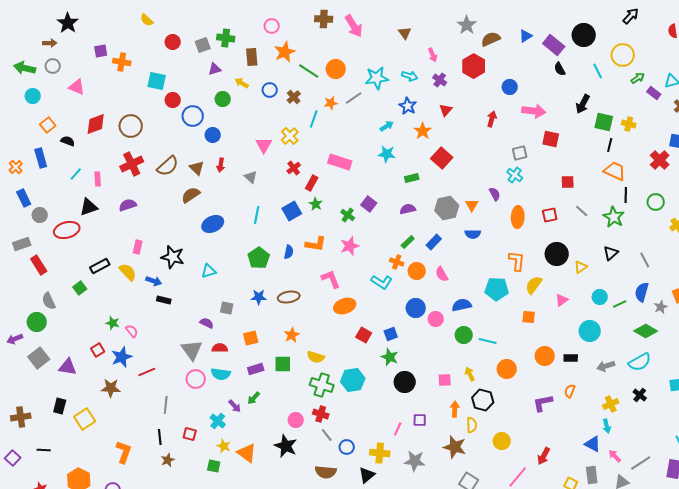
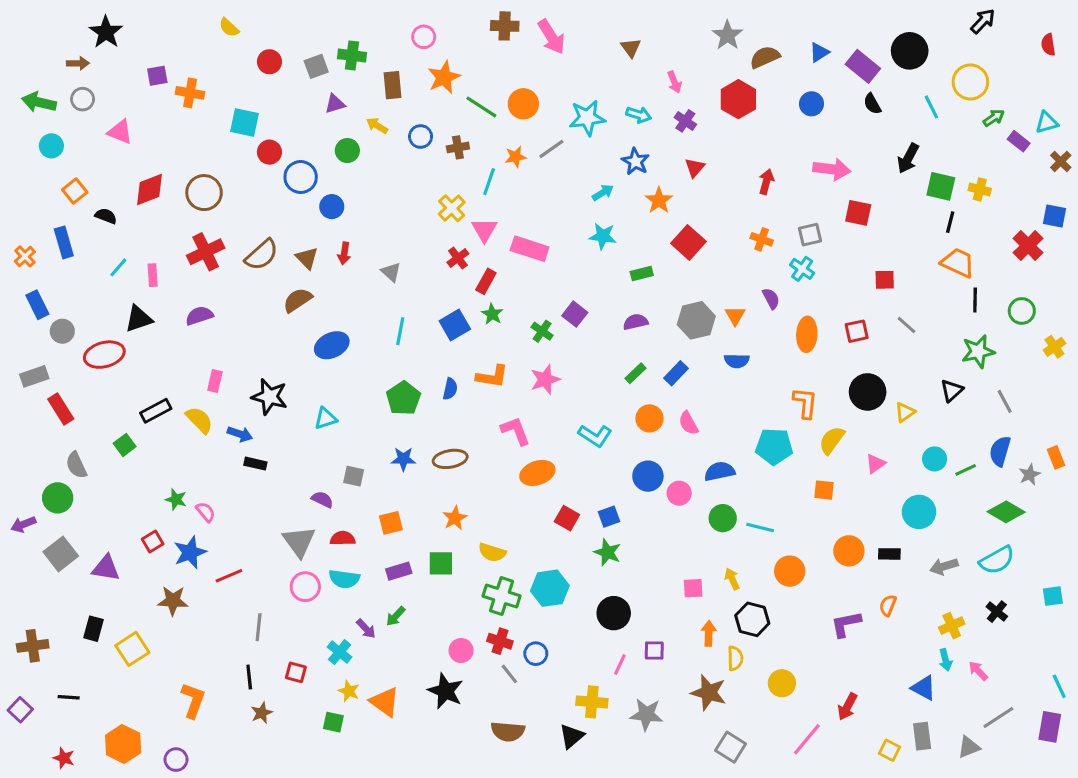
blue circle: (510, 87) -> (812, 104), moved
brown cross: (294, 97) -> (458, 147), turned 32
pink triangle: (264, 145) -> (484, 230), moved
green star: (614, 217) -> (978, 351), moved, turned 30
orange cross: (397, 262) -> (762, 239), moved
black circle: (405, 382) -> (614, 613), moved
blue circle: (347, 447) -> (536, 654), moved
pink arrow: (615, 456) -> (978, 671), moved

